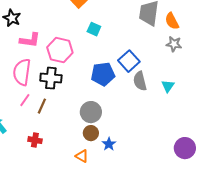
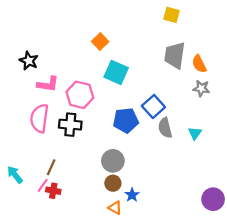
cyan square: (94, 29) -> (116, 72), size x1.6
pink line: (25, 100) -> (43, 185), moved
brown line: (42, 106) -> (51, 167), moved
orange triangle: (82, 156) -> (115, 208), moved

